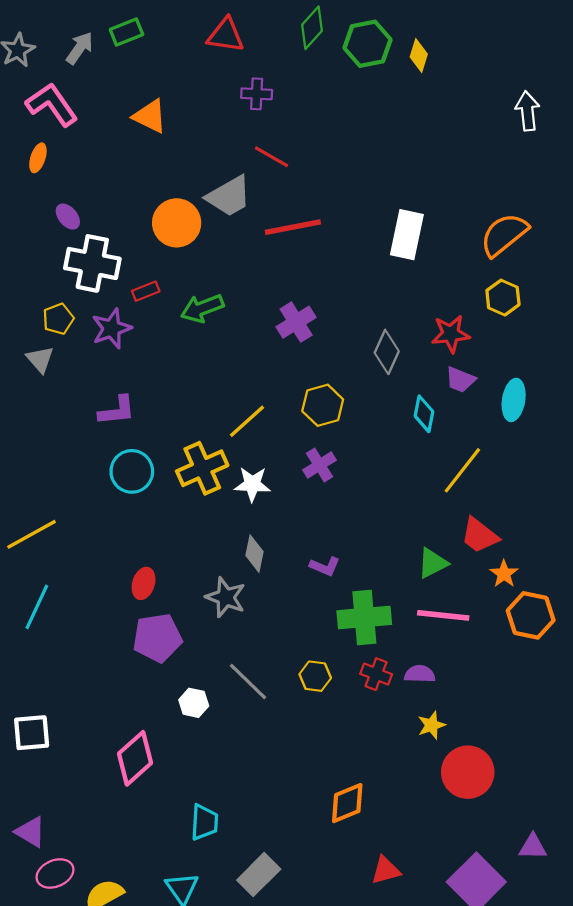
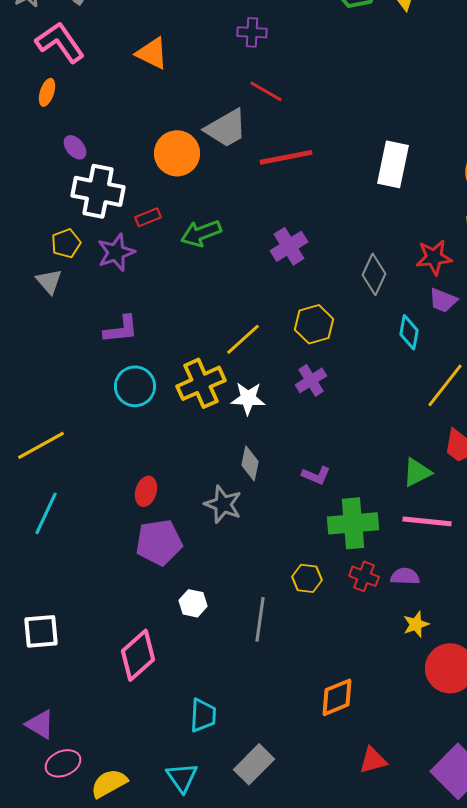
gray line: (248, 681) -> (260, 619), moved, turned 54

